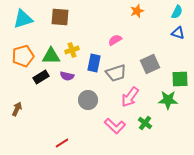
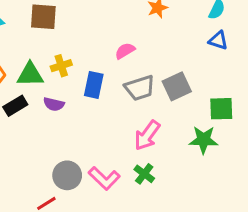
gray trapezoid: (116, 73) -> (140, 88), moved
gray circle: (88, 100) -> (67, 175), moved
green cross: (145, 123) -> (144, 174), moved
pink L-shape: (115, 126) -> (104, 178), moved

